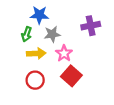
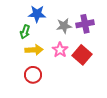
gray star: (52, 34) -> (64, 26), moved
red square: (71, 76) -> (82, 55), moved

